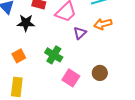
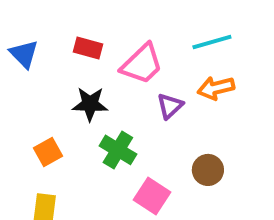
black star: (26, 23) -> (90, 104), moved
brown circle: (100, 73) -> (208, 170), moved

